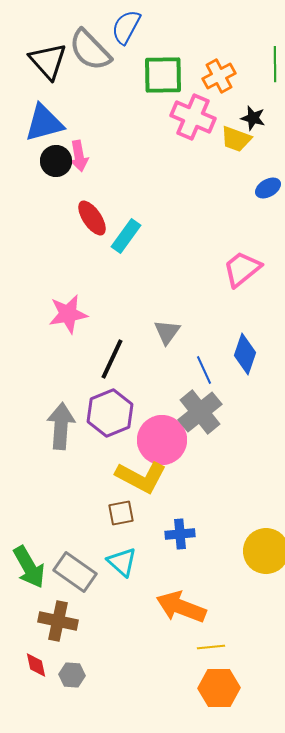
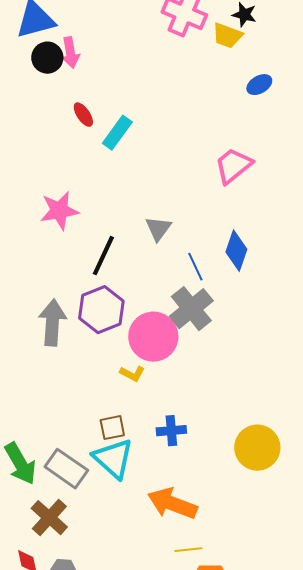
red ellipse: (92, 218) -> (83, 115), size x0.7
yellow L-shape: (141, 477) -> (132, 374), size x0.5
brown square: (121, 513) -> (112, 428), moved
cyan triangle: (122, 562) -> (113, 459), size x1.4
brown cross: (58, 621) -> (49, 518), turned 30
yellow line: (211, 647) -> (188, 550), moved

